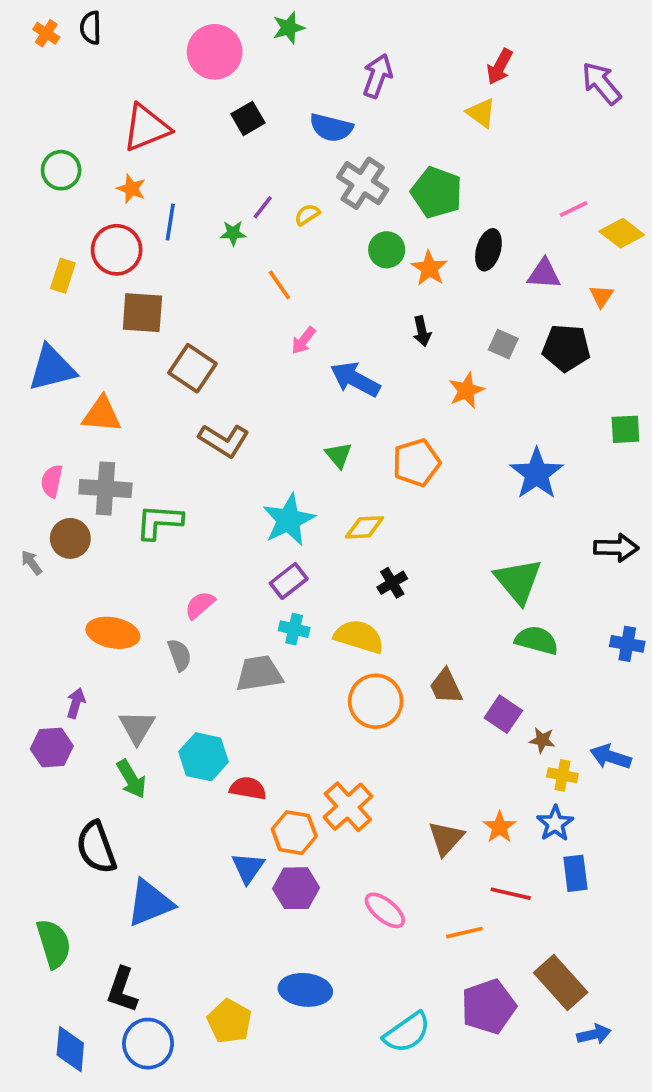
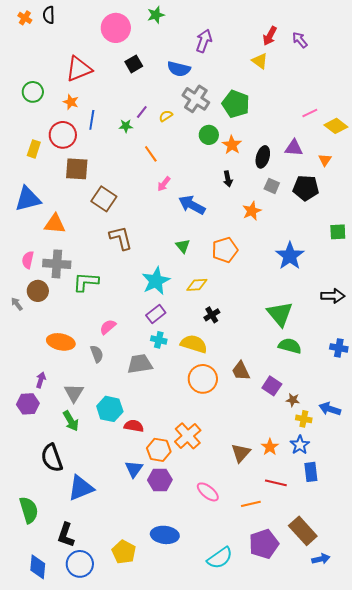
purple arrow: (601, 83) -> (300, 40), moved, size x0.7
black ellipse: (488, 250) -> (263, 157), moved
brown L-shape: (224, 440) -> (121, 238), turned -136

